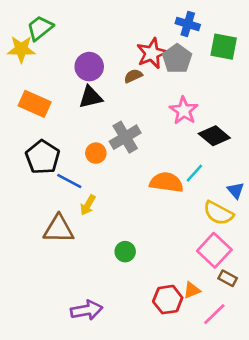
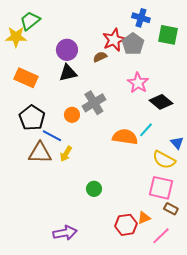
brown triangle: (59, 229) -> (40, 153), moved
pink square: (214, 250) -> (161, 188), turned -30

